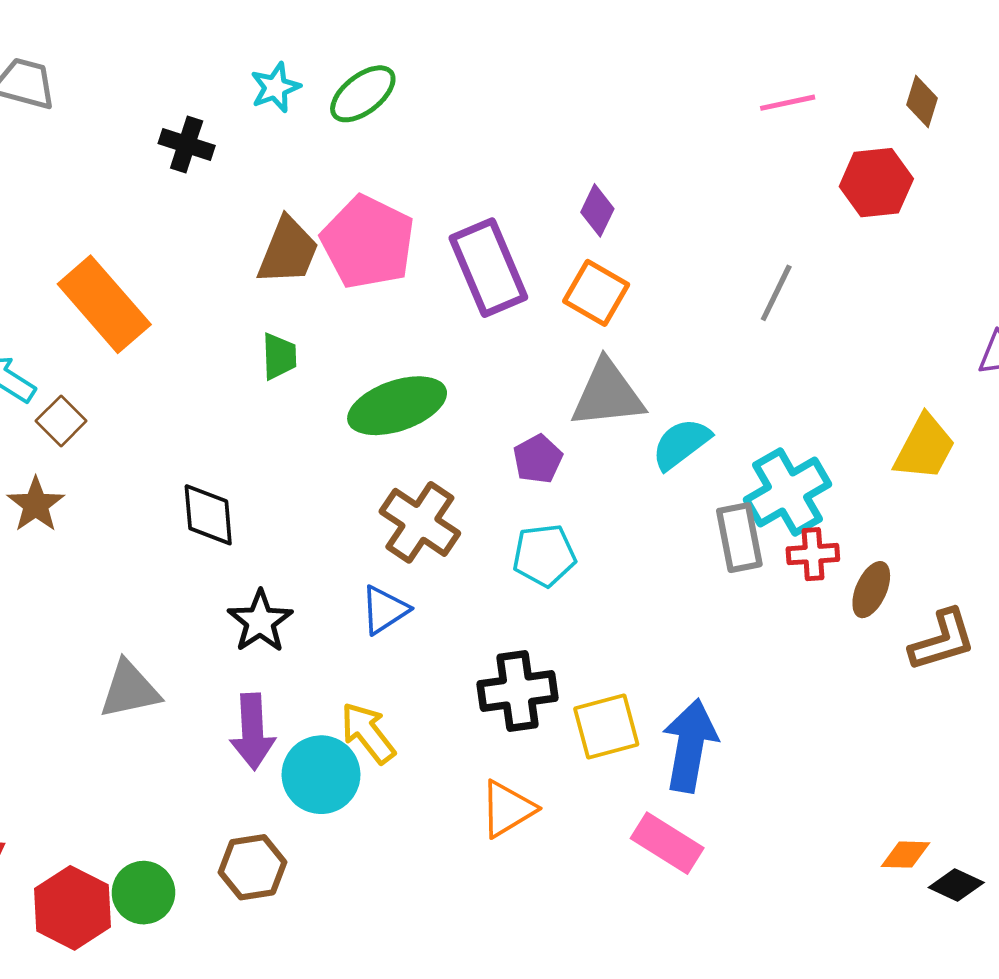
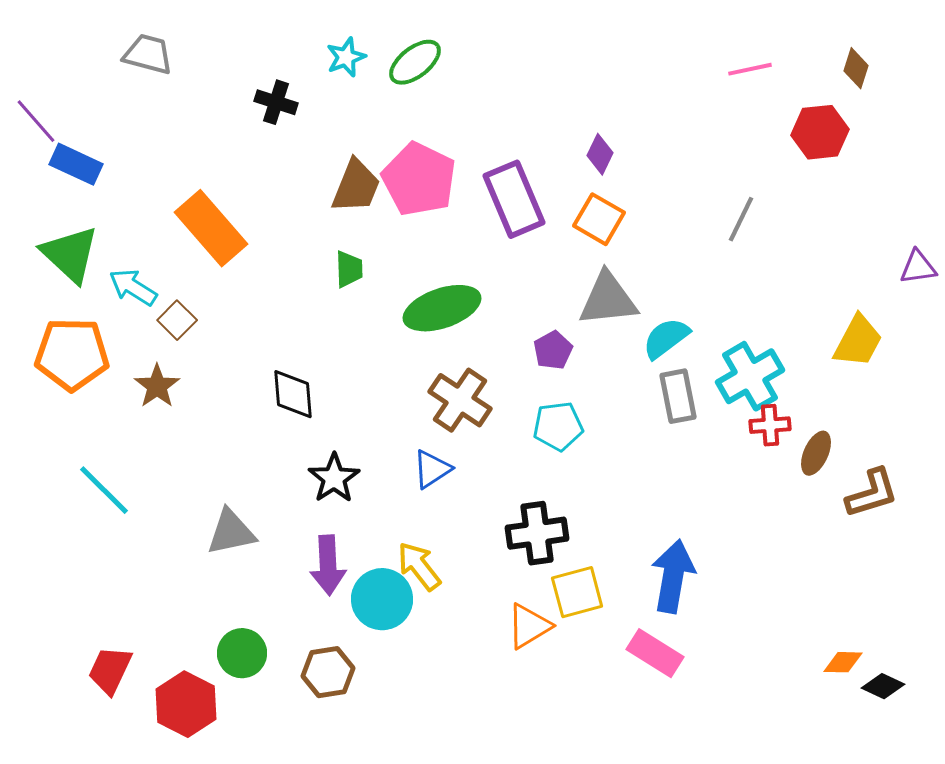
gray rectangle: (739, 538) -> (678, 396), moved
yellow square: (606, 727) -> (577, 592), moved
green circle: (143, 893) -> (242, 653), moved

